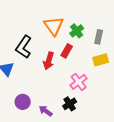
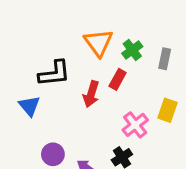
black L-shape: (24, 47) -> (54, 73), turned -130
yellow rectangle: (101, 60) -> (168, 110), moved, turned -56

